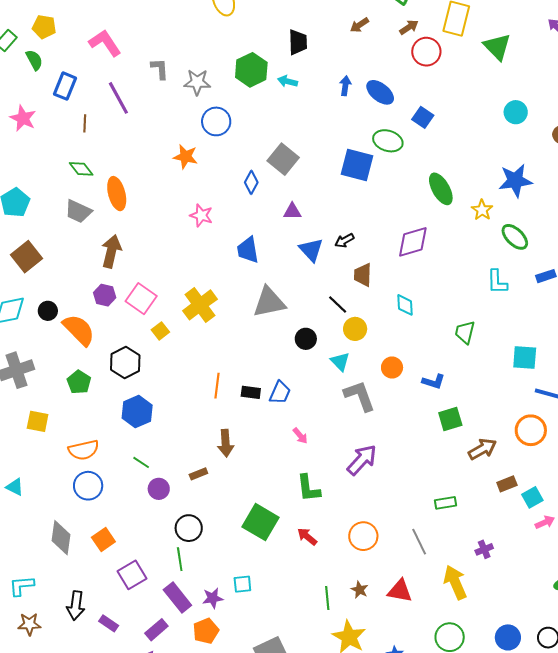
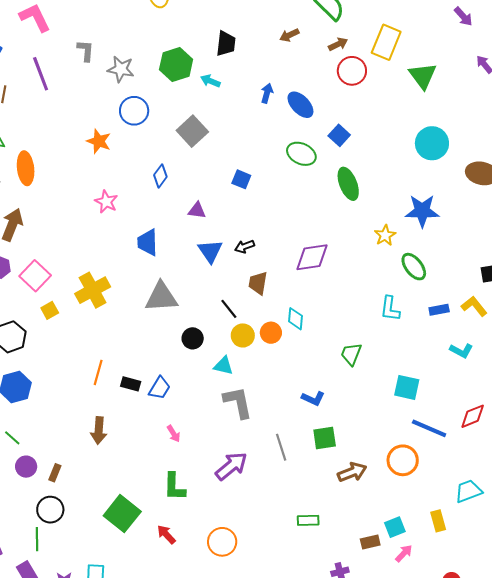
cyan circle: (516, 112) -> (432, 143), size x1.4
gray square: (283, 159) -> (192, 131), moved
blue square: (357, 165) -> (241, 179), moved, size x0.6
green ellipse: (441, 189) -> (348, 184), moved
cyan triangle: (340, 362) -> (223, 366), turned -40
orange circle: (392, 367) -> (271, 333), moved
brown rectangle: (198, 474) -> (55, 473), moved, turned -54
brown rectangle: (507, 484) -> (370, 542), moved
pink arrow: (545, 522) -> (404, 553), turned -30
gray line: (419, 542) -> (281, 447), moved

